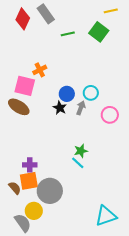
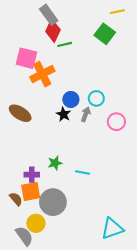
red diamond: (23, 19) -> (53, 31), moved
green line: (68, 34) -> (65, 44), moved
orange cross: (40, 70) -> (42, 74), size x1.6
pink square: (25, 86) -> (26, 58), moved
green star: (81, 151) -> (55, 163), moved
cyan line: (78, 163) -> (83, 172), turned -32

